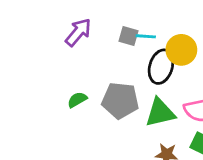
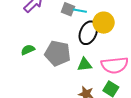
green triangle: (160, 113) -> (84, 65), size x0.7

